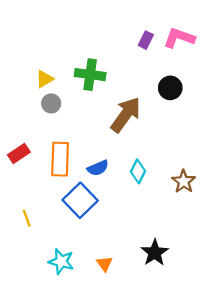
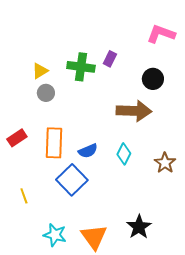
purple rectangle: (146, 40) -> (110, 59), moved
brown arrow: (126, 115) -> (134, 111), moved, turned 56
orange triangle: (105, 264) -> (94, 237), size x1.8

